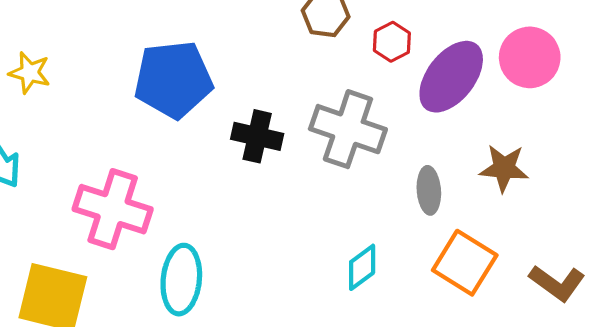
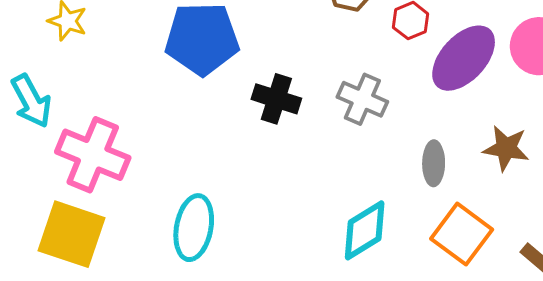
gray cross: (348, 129) -> (362, 99), size x0.7
pink cross: (113, 209) -> (93, 155), moved
cyan diamond: (362, 267) -> (365, 230), size x1.4

